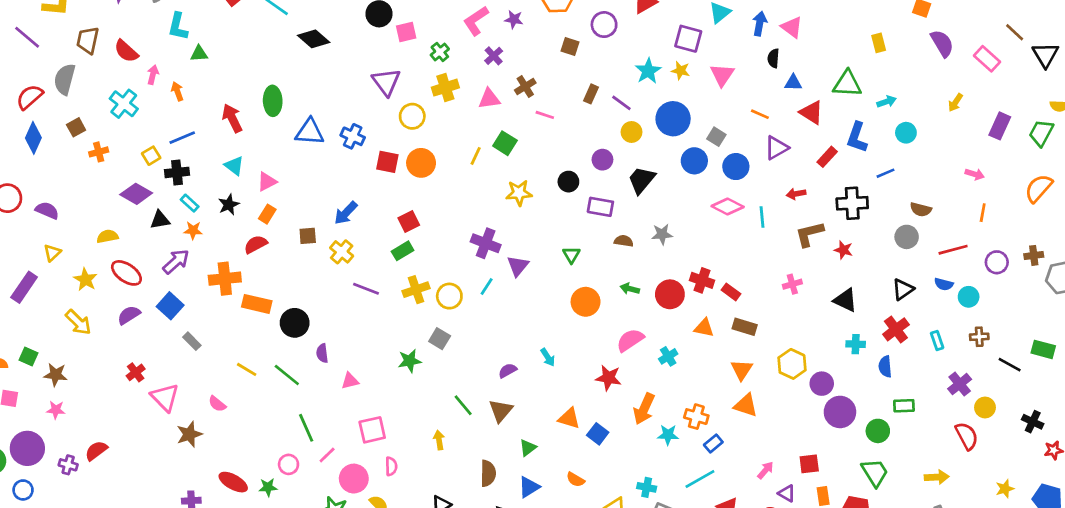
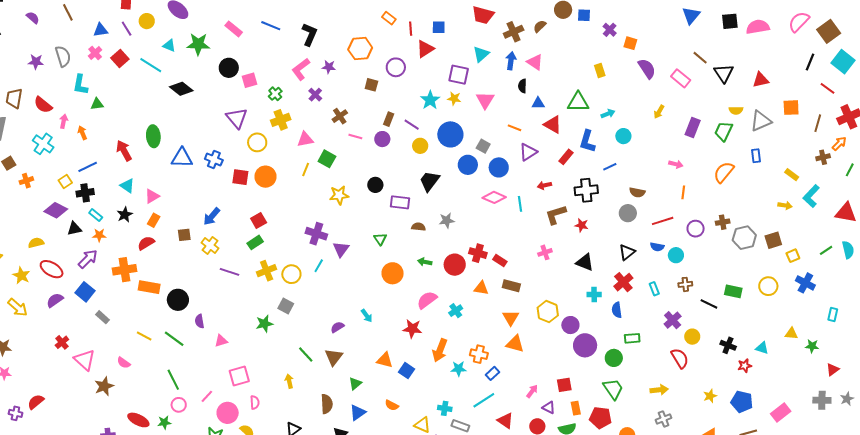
pink triangle: (489, 99) -> (305, 139), moved
purple circle: (602, 160) -> (382, 139), moved
green line: (306, 428) -> (173, 380), moved

